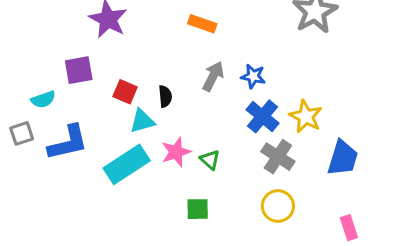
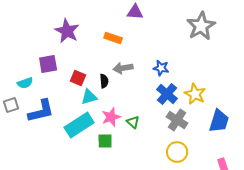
orange rectangle: (202, 24) -> (113, 38), moved
gray arrow: (213, 76) -> (123, 68), moved, turned -126
green square: (198, 209) -> (105, 141), moved

